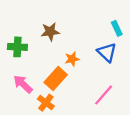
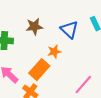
blue triangle: (107, 52) -> (69, 30), moved

